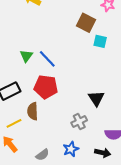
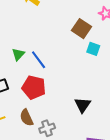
brown semicircle: (33, 111) -> (27, 118), moved, turned -30
gray cross: (79, 122) -> (47, 128), moved

